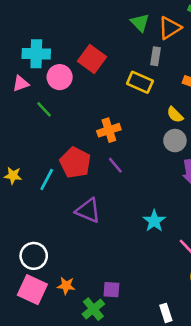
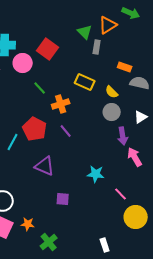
green triangle: (140, 23) -> (85, 32), moved
yellow rectangle: (140, 82) -> (85, 82), moved
green line: (44, 109) -> (40, 88), moved
cyan star: (154, 221) -> (96, 174), turned -30
purple square: (111, 290) -> (63, 199), moved

